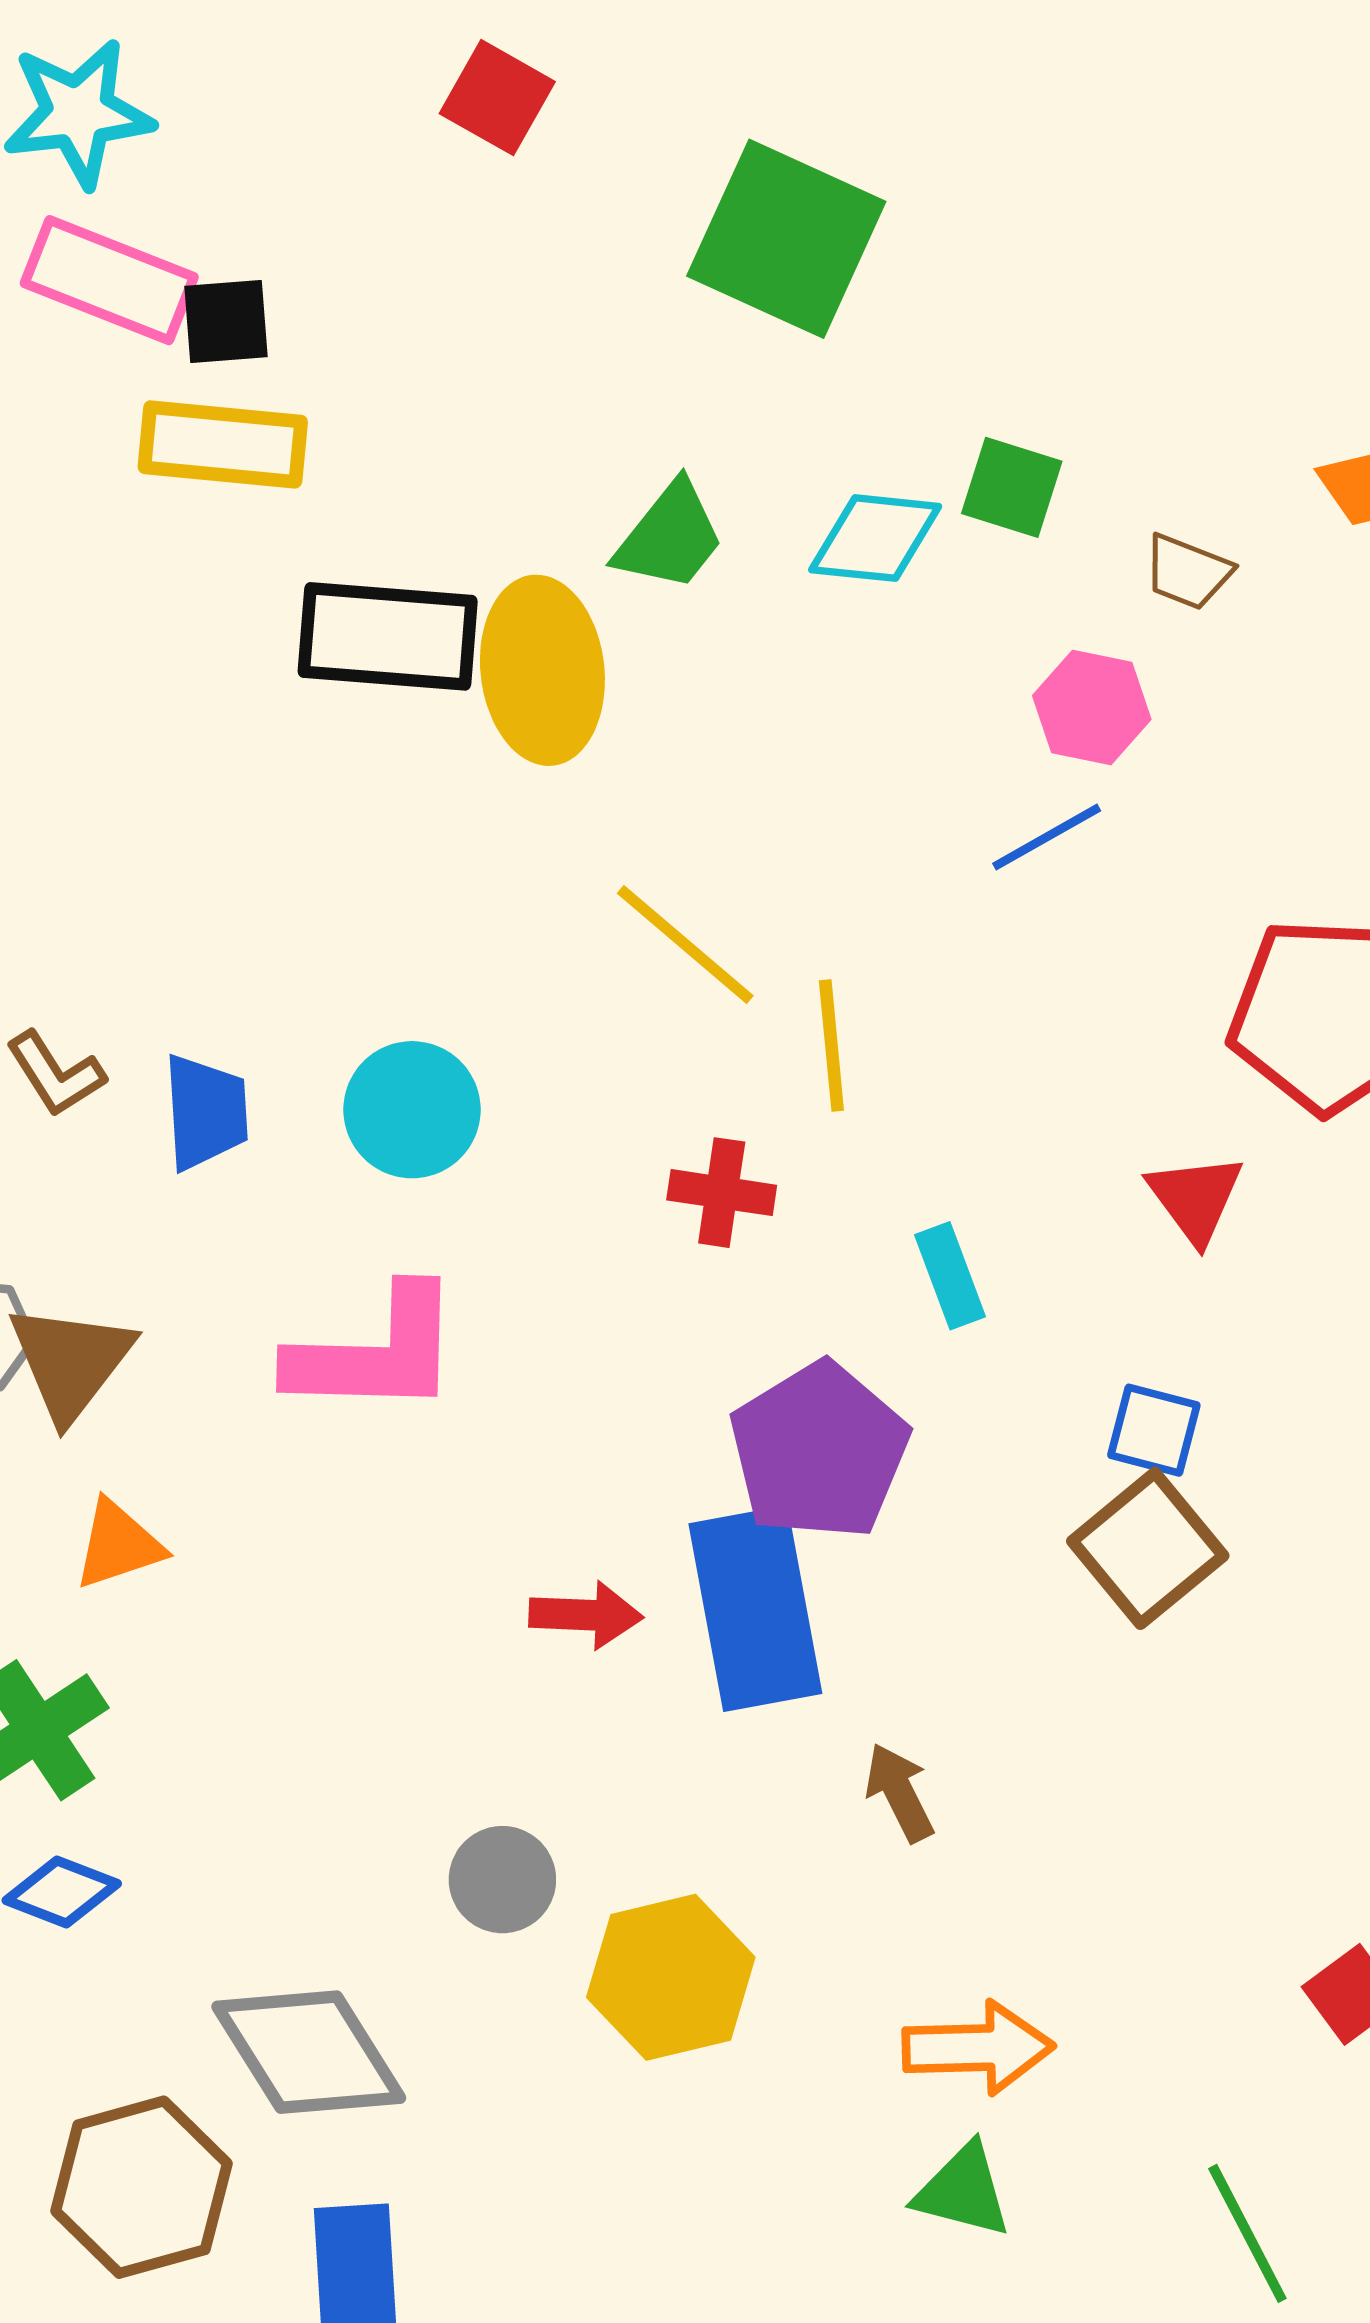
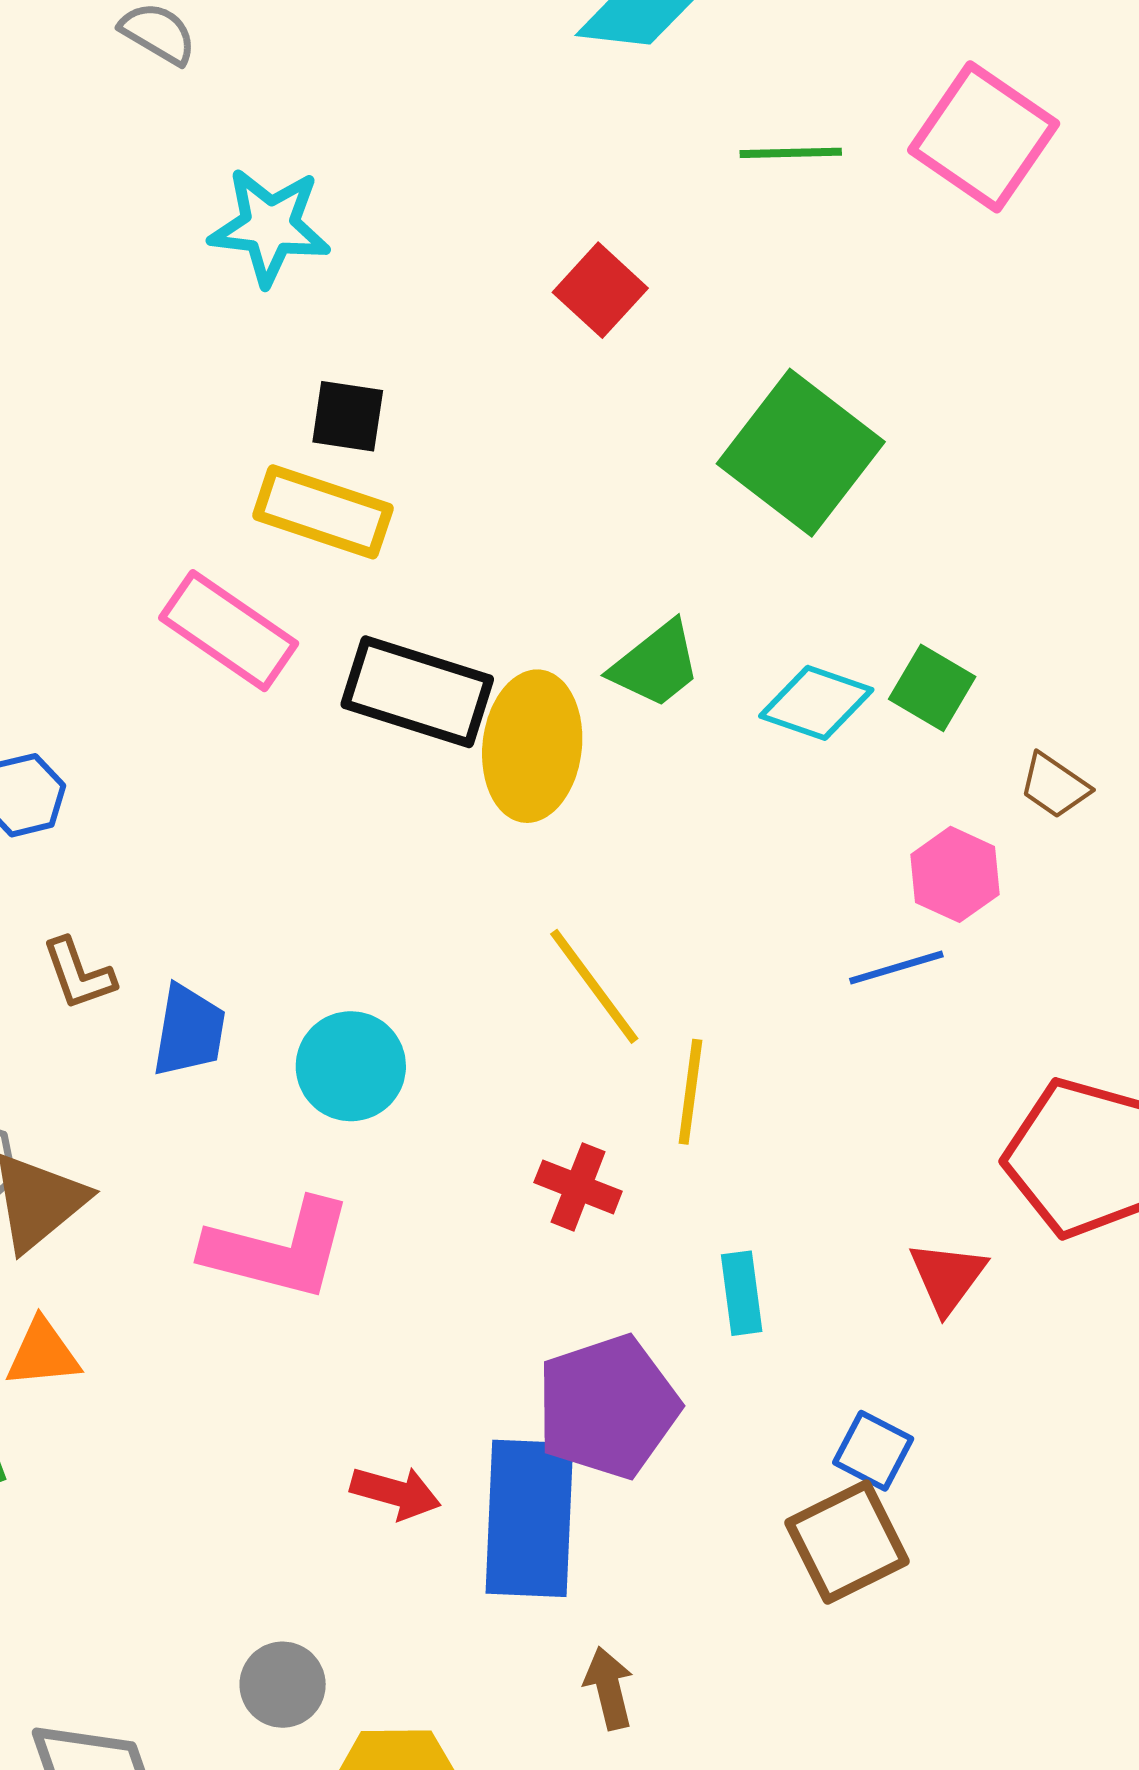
pink rectangle: (109, 280) -> (229, 631), moved

